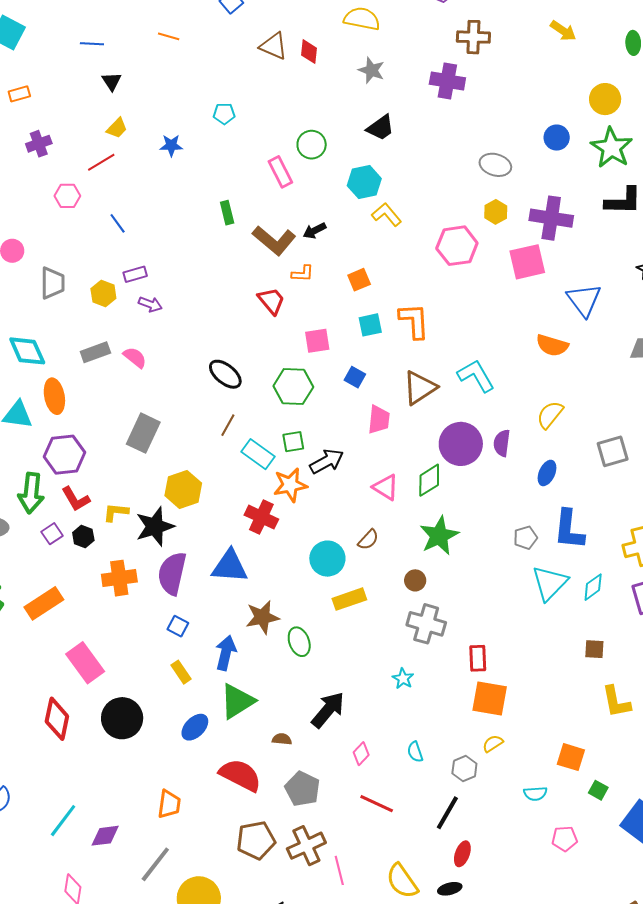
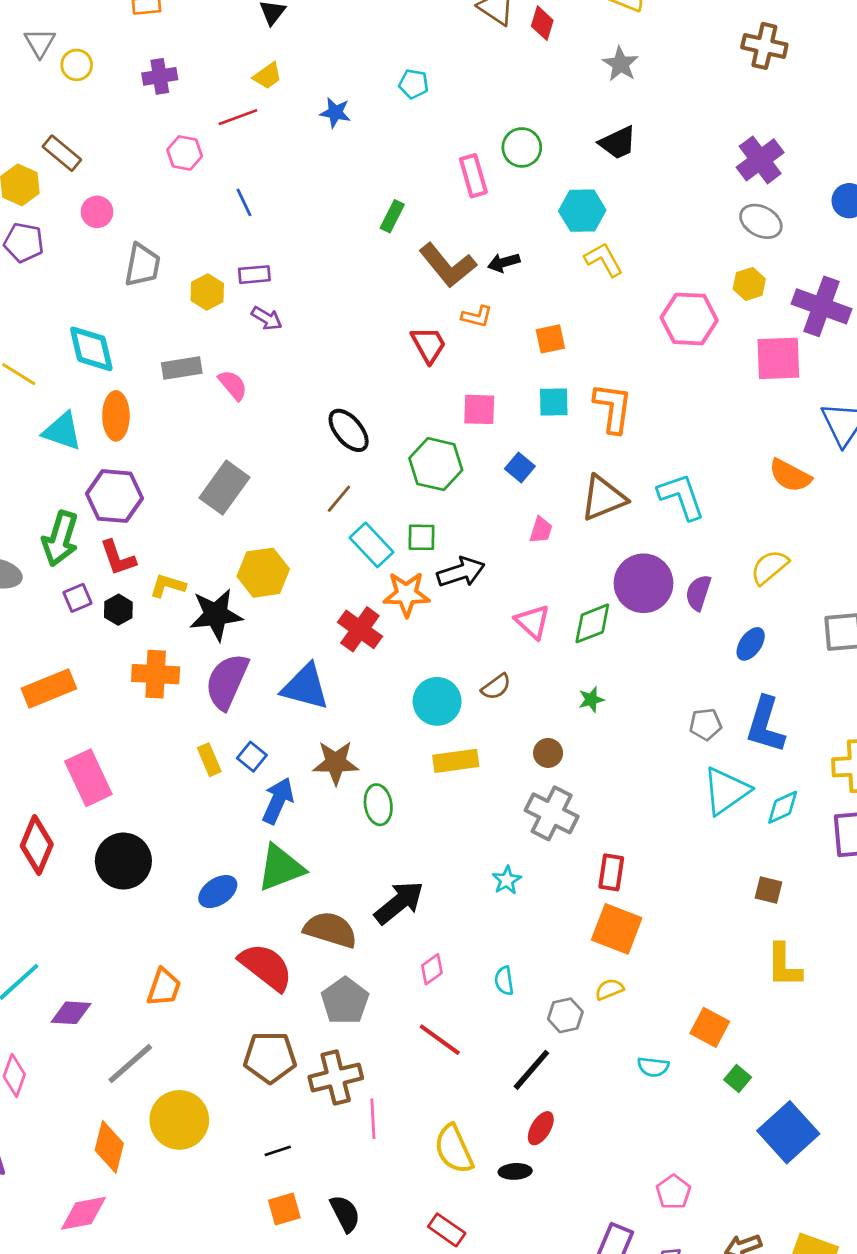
purple cross: (447, 81) -> (760, 160), moved, turned 32
green rectangle: (227, 213) -> (392, 216), turned 30
pink trapezoid: (379, 420) -> (541, 530), size x0.7
green star: (439, 536) -> (591, 700), size x0.5
blue square: (178, 626) -> (252, 757), moved
yellow rectangle: (181, 672) -> (209, 760), moved
brown semicircle: (282, 739) -> (330, 930), size x2.0
pink pentagon: (565, 839) -> (673, 1192), moved, turned 30

